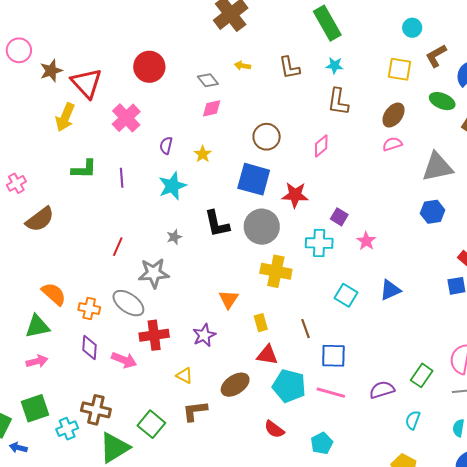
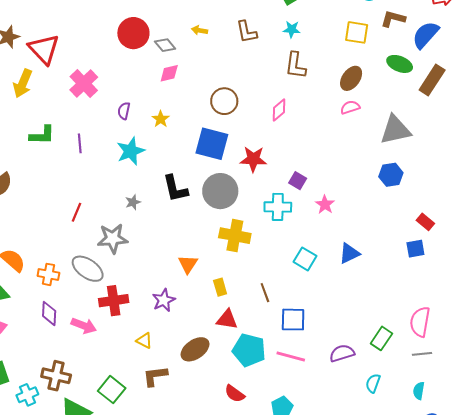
brown L-shape: (436, 56) -> (393, 19), turned 45
red circle: (149, 67) -> (133, 33), moved

